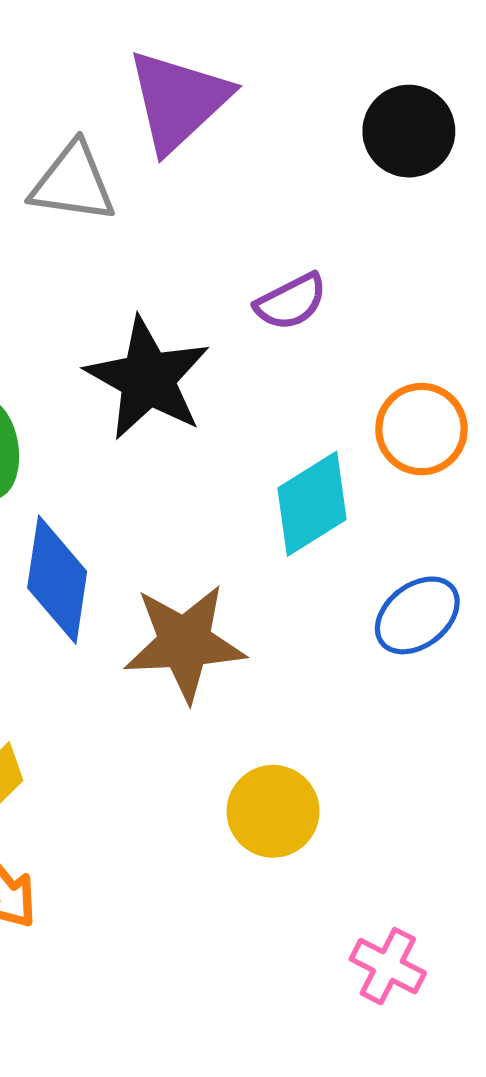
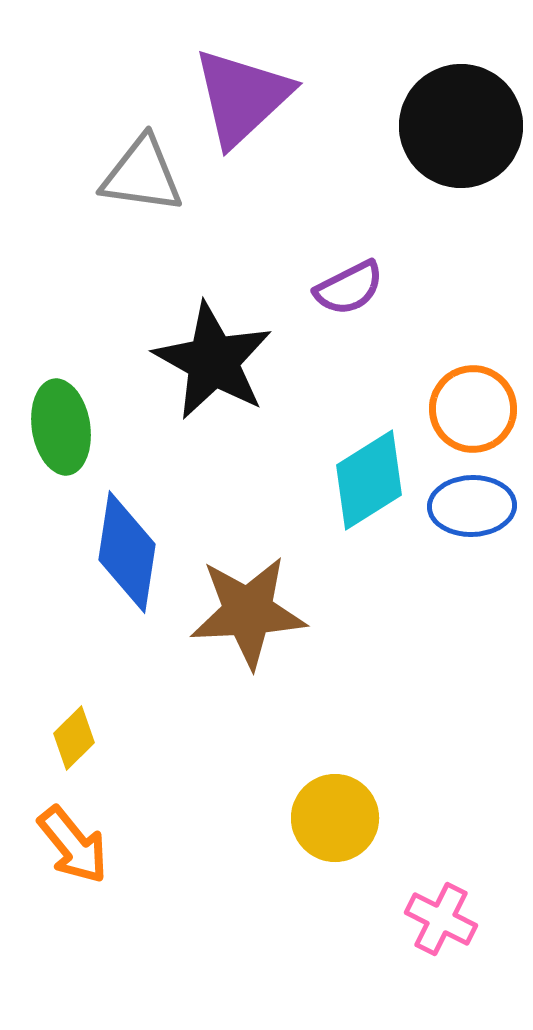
black circle: (409, 131) -> (461, 126), size x1.4
blue ellipse: (417, 615) -> (472, 506), moved, turned 36
yellow circle: (273, 811) -> (335, 818), moved

